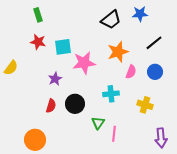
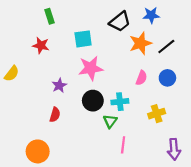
green rectangle: (38, 15) -> (50, 16), moved
cyan square: (63, 47) -> (83, 39), moved
orange star: (118, 52) -> (140, 43), moved
black circle: (75, 104) -> (93, 101), moved
yellow cross: (145, 105) -> (157, 114), turned -35
green triangle: (98, 123) -> (110, 121), moved

